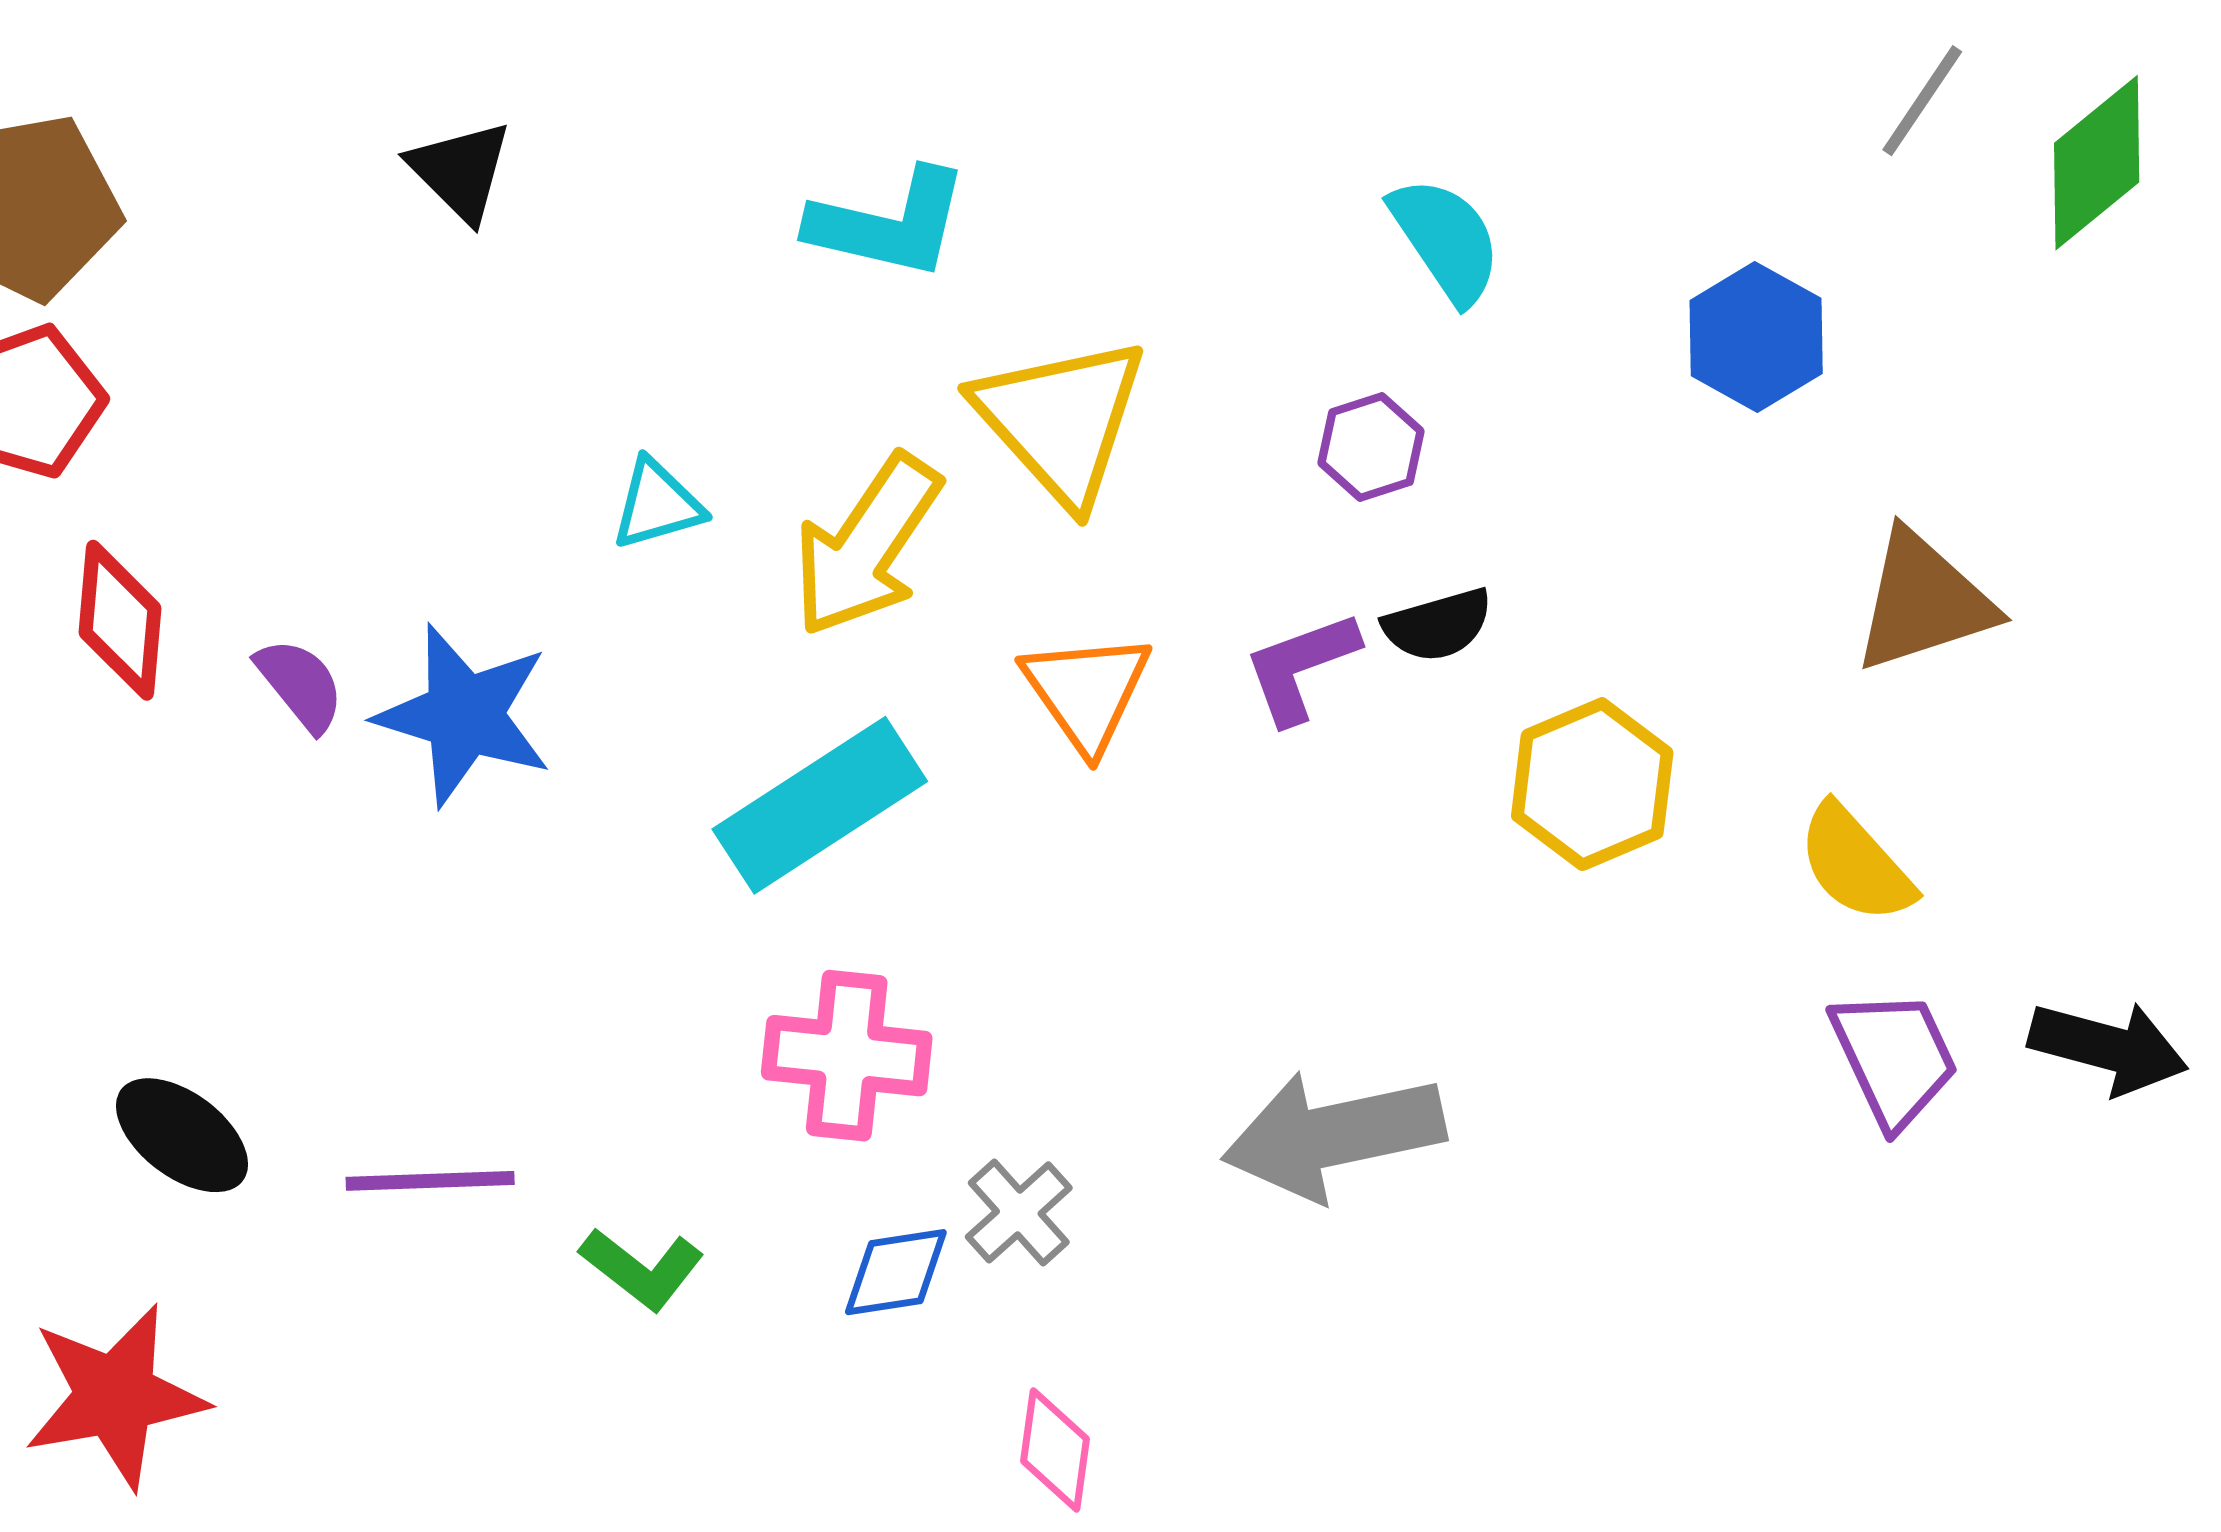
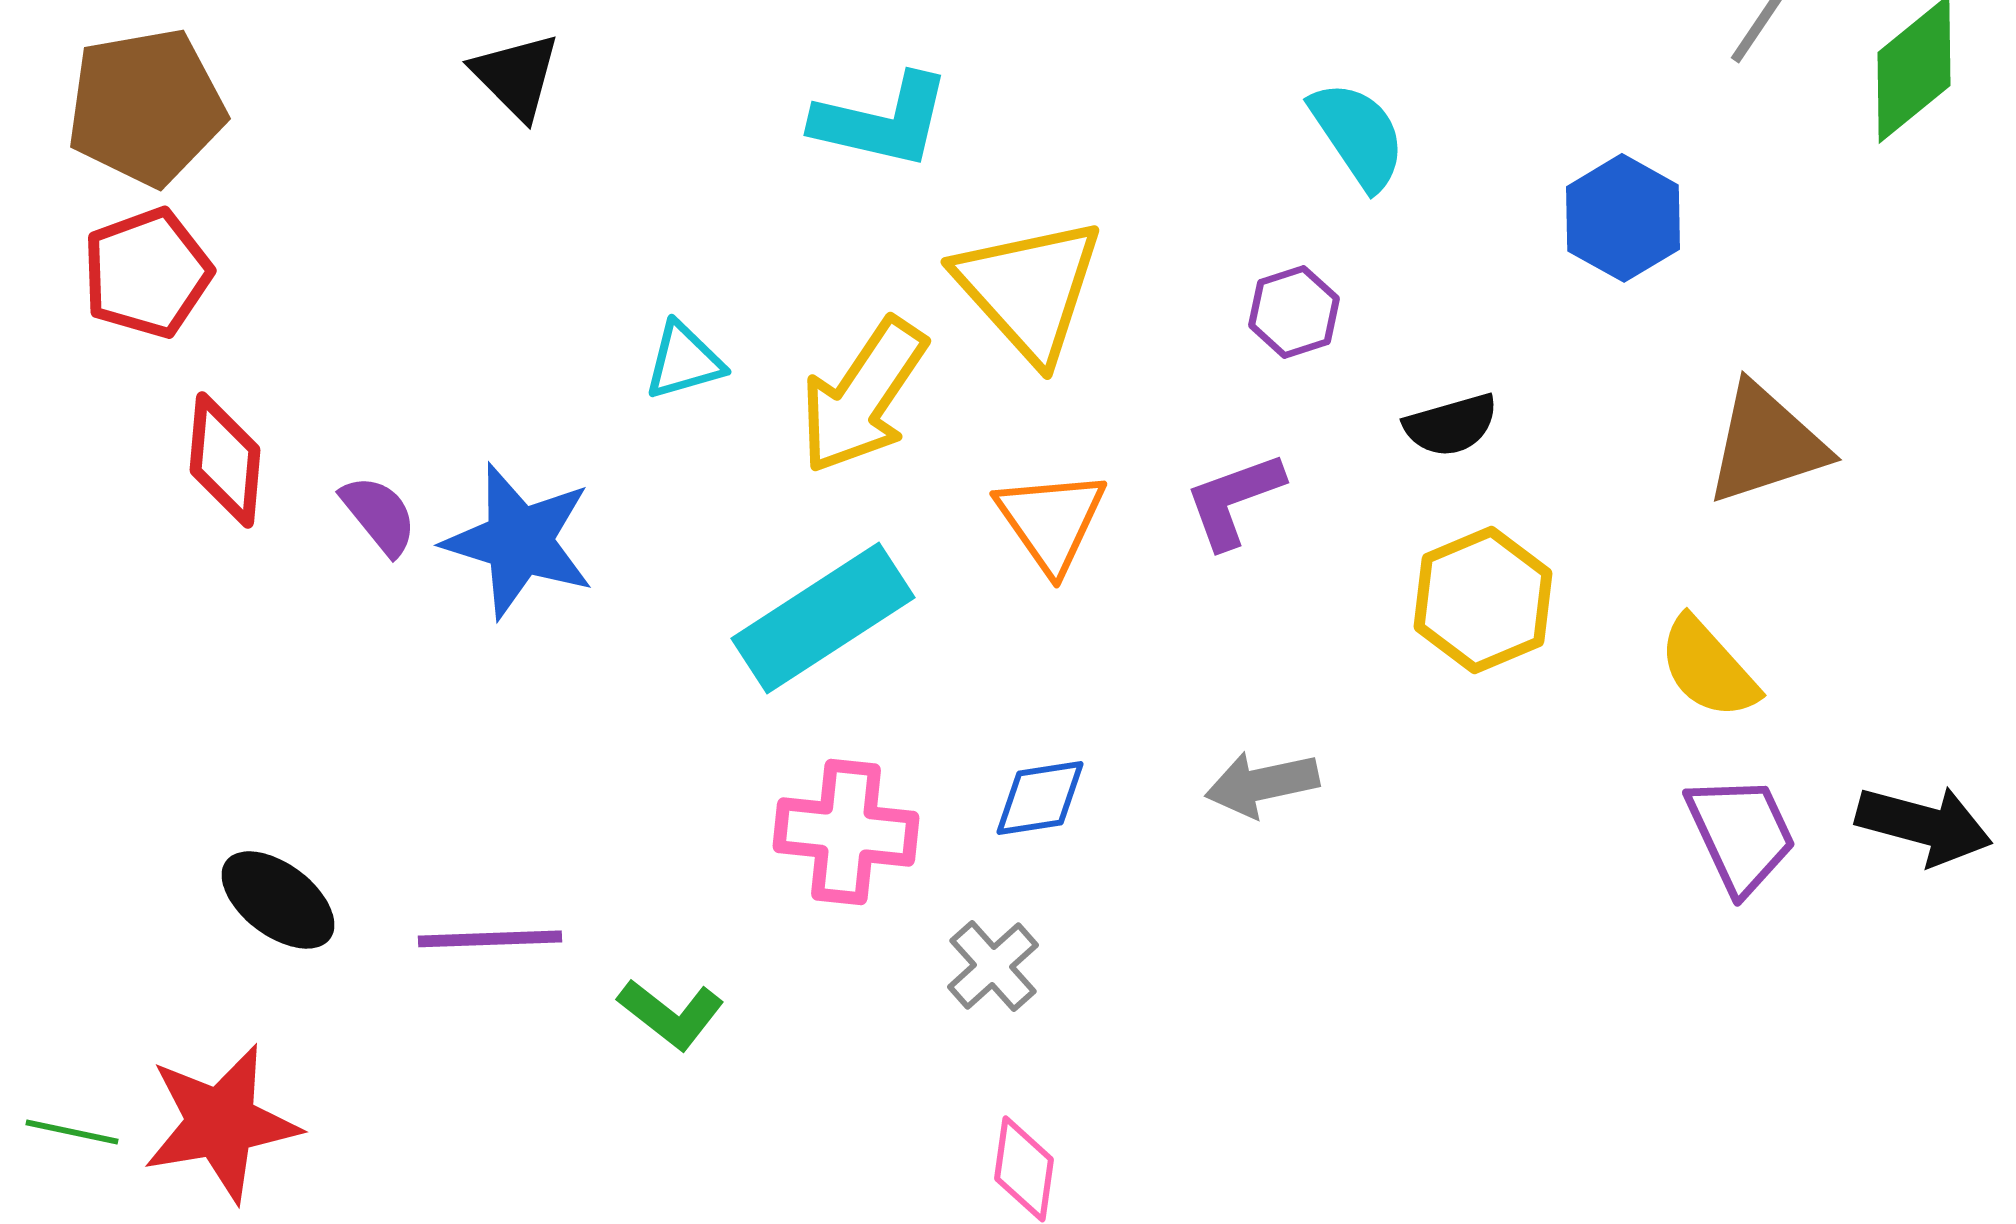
black semicircle: (1438, 625) -> (1451, 425), moved
gray arrow: (1334, 1135) -> (1262, 784), moved, size x0.6
blue diamond: (896, 1272) -> (1040, 798), moved

